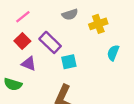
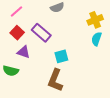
yellow cross: (98, 24) -> (95, 20), moved
cyan square: (69, 62) -> (61, 56), moved

